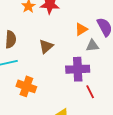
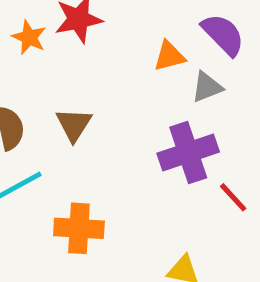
orange triangle: (81, 29) -> (169, 56), turned 32
brown triangle: (46, 46) -> (74, 125), moved

